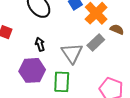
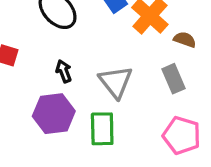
gray rectangle: (96, 42) -> (174, 79), moved, turned -66

